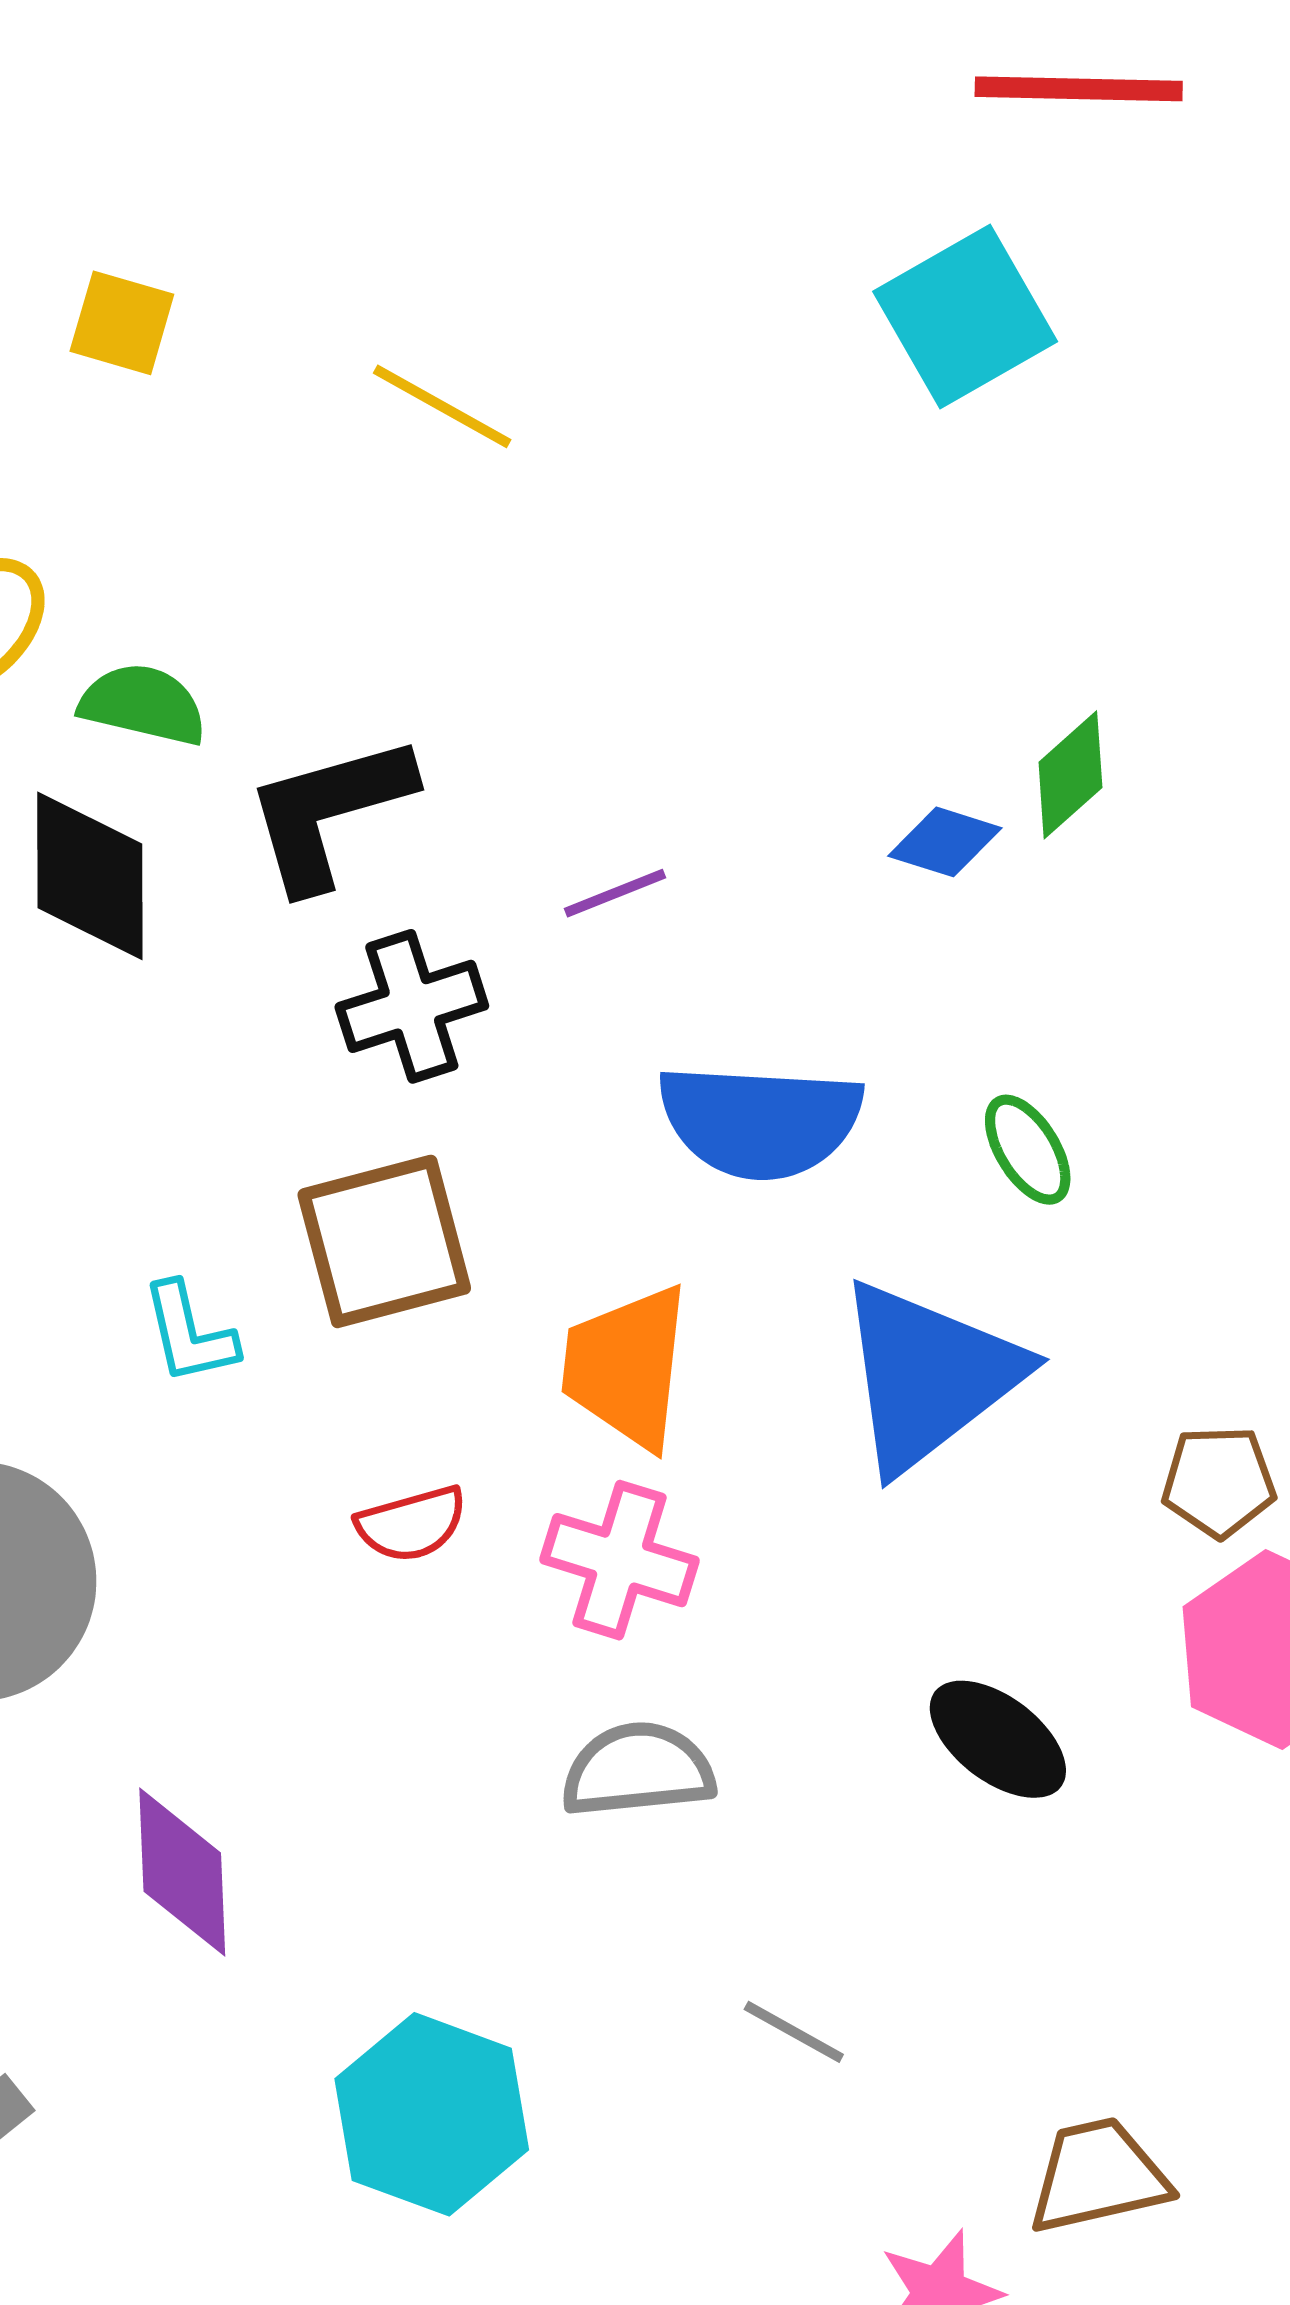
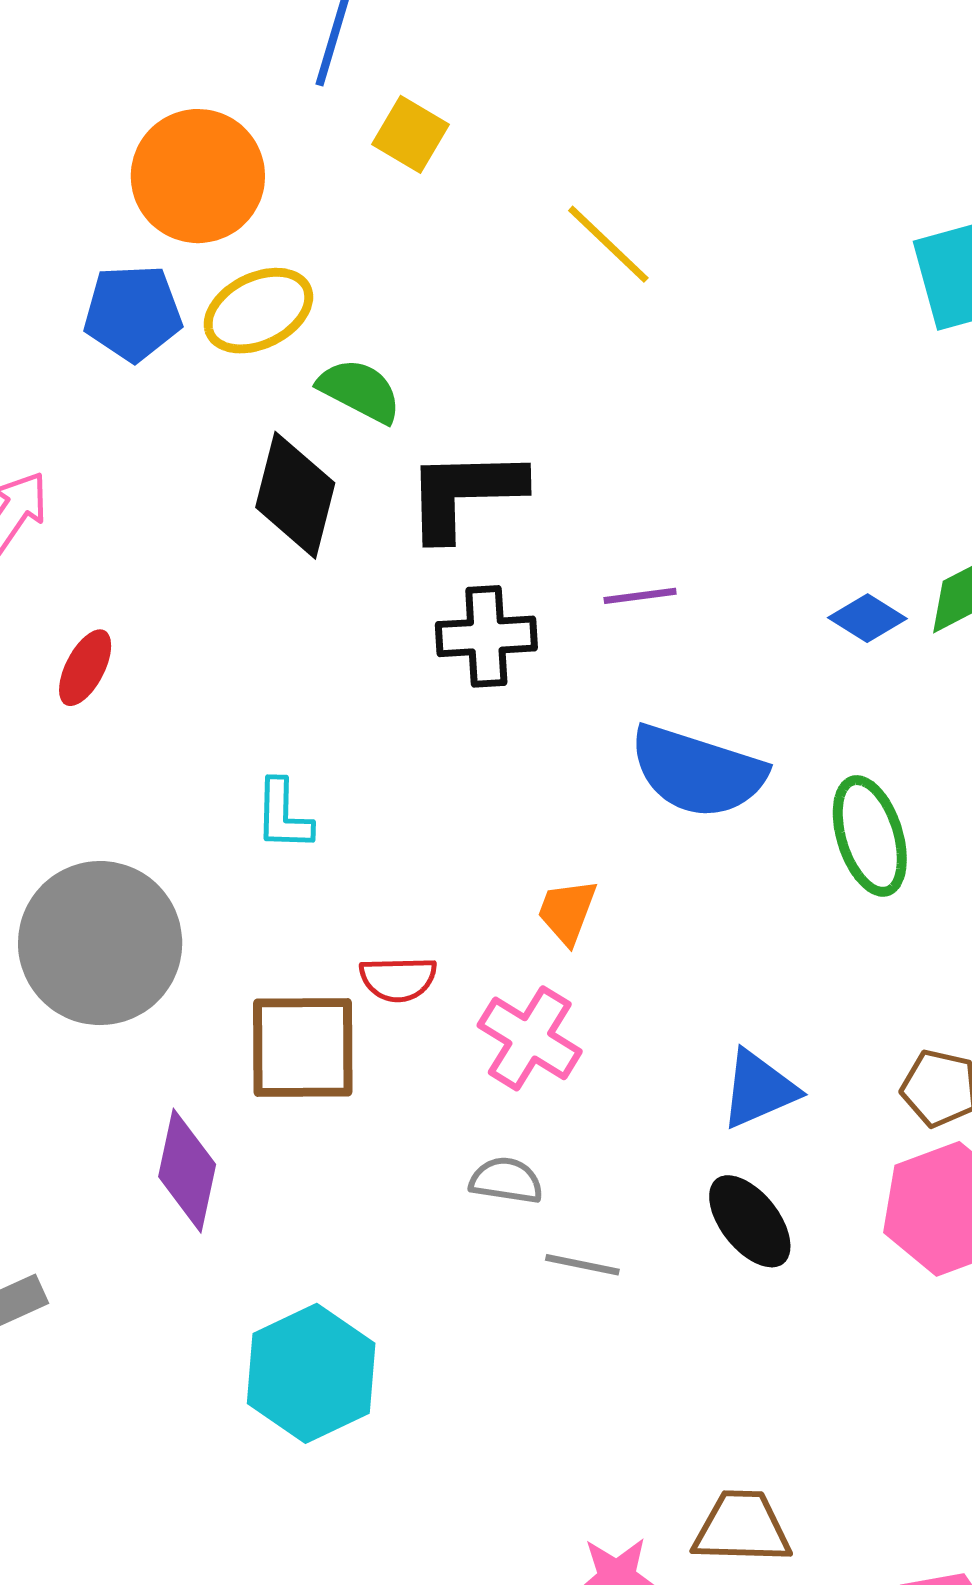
green ellipse: (1028, 1150) -> (870, 836), size x1.5
brown square: (384, 1241) -> (303, 1048), moved
orange trapezoid: (626, 1367) -> (567, 912), size x0.6
blue triangle: (929, 1376) -> (759, 1089), moved, size x0.6
gray semicircle: (638, 1770) -> (506, 1180), size x0.7
gray line: (794, 2032) -> (582, 1265), moved, turned -32

